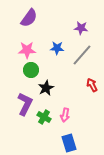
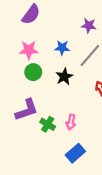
black star: (46, 88) -> (64, 77), moved
purple L-shape: (25, 104) -> (27, 110), turned 45
blue rectangle: (69, 143) -> (75, 153), turned 66

